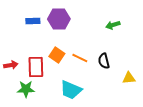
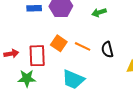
green arrow: (113, 25) -> (99, 12), moved

